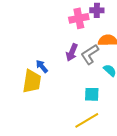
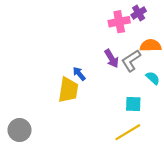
purple cross: (97, 10) -> (139, 13), turned -32
purple arrow: (72, 52) -> (112, 59), turned -54

